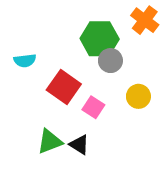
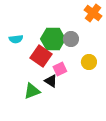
green hexagon: (100, 39) -> (53, 39), moved
pink square: (93, 107) -> (60, 69), turned 32
black triangle: (79, 145) -> (51, 81), moved

